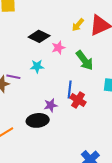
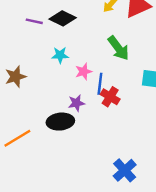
pink star: (58, 48) -> (84, 72), moved
purple line: (13, 77) -> (34, 21), moved

